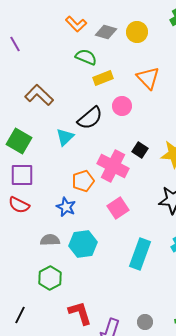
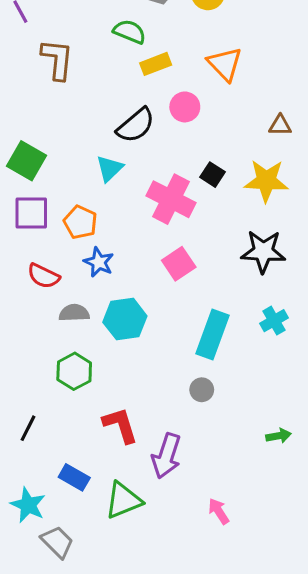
brown L-shape: (39, 95) -> (57, 59), moved, turned 52
cyan triangle: (65, 137) -> (110, 168), moved
orange pentagon: (83, 181) -> (80, 222), moved, turned -30
red semicircle: (19, 205) -> (43, 276), moved
gray circle: (145, 322) -> (202, 390), moved

